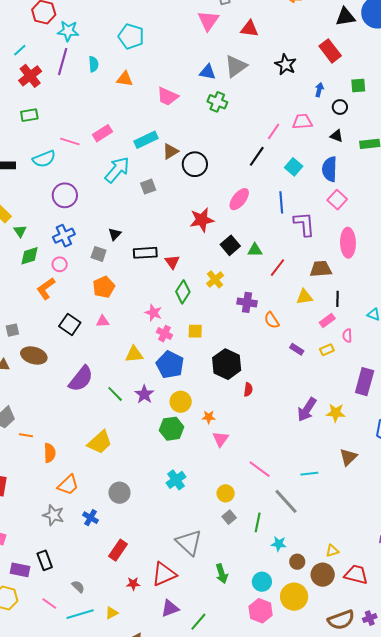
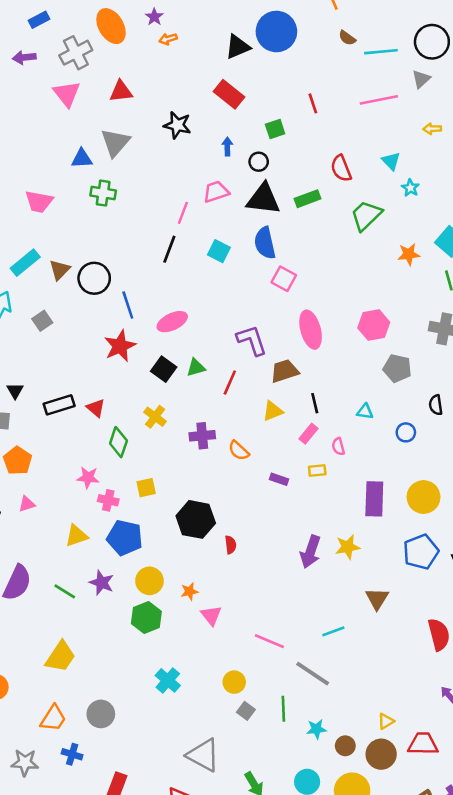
black triangle: (337, 136) -> (263, 199), size x2.0
pink ellipse: (239, 199) -> (172, 322), moved, turned 40
blue line: (281, 202) -> (128, 305), moved
purple L-shape: (304, 224) -> (252, 340), moved
yellow rectangle: (327, 350) -> (317, 471), turned 32
orange trapezoid: (68, 485) -> (53, 718), moved

